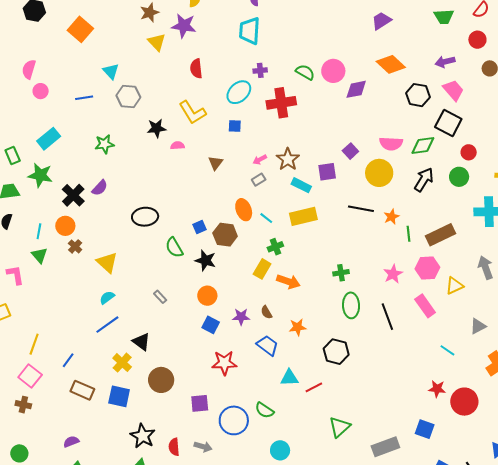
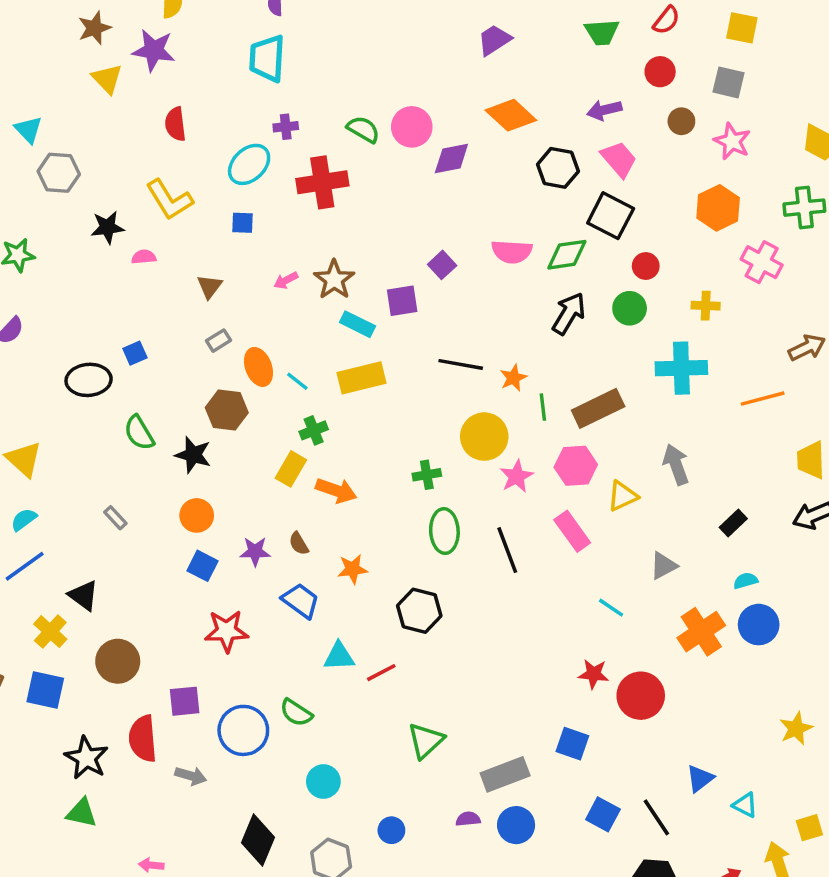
yellow circle: (379, 173) -> (484, 437), moved
gray rectangle: (259, 180) -> (219, 341), moved
blue square: (200, 227) -> (135, 353), moved
red semicircle: (174, 447) -> (143, 739), moved, size x1.5

